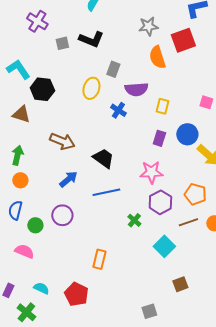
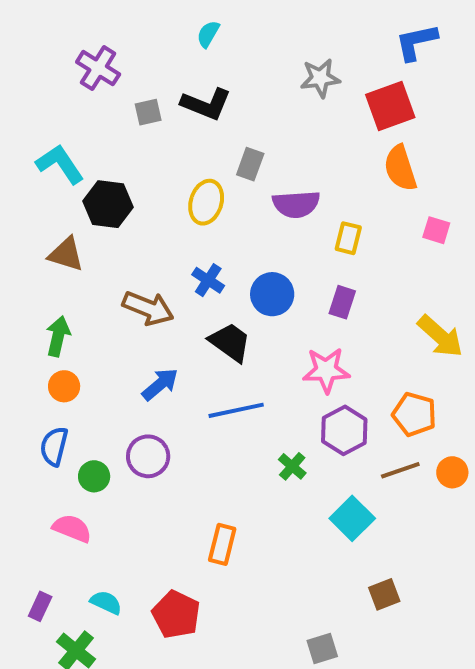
orange semicircle: (157, 57) -> (400, 168), moved
blue cross: (118, 110) -> (208, 280), moved
blue circle: (187, 134) -> (272, 294), moved

